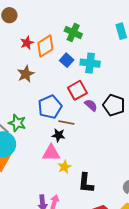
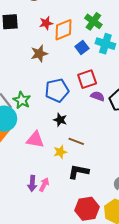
cyan cross: (90, 63) -> (105, 44), moved
purple semicircle: (91, 105) -> (98, 96), turned -32
brown line: (66, 122) -> (76, 141), moved
pink triangle: (51, 153) -> (35, 140), moved
black L-shape: (86, 183) -> (78, 172), turned 85

